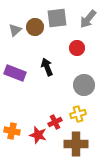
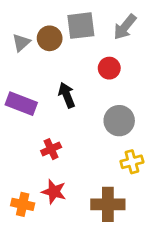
yellow cross: (78, 114) -> (132, 162), moved
red cross: (55, 122) -> (51, 149), moved
orange cross: (12, 131) -> (23, 204), moved

